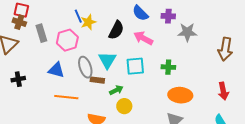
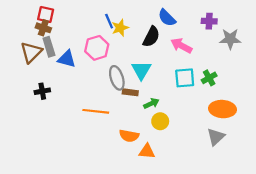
blue semicircle: (140, 13) -> (167, 18), moved
gray rectangle: (41, 33) -> (49, 47), moved
cyan square: (135, 66) -> (185, 78), moved
green cross: (168, 67) -> (209, 78), turned -32
blue triangle: (56, 70) -> (67, 59), moved

